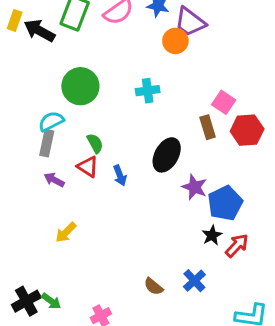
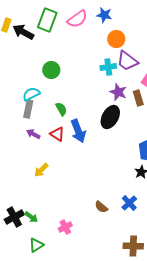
purple trapezoid: (190, 22) -> (127, 61), moved
green circle: (80, 86) -> (51, 70), size x0.7
cyan cross: (148, 91) -> (108, 67), moved
red triangle: (88, 167) -> (57, 134), moved
blue arrow: (120, 175) -> (78, 131), size x1.6
purple star: (194, 187) -> (118, 92), moved

